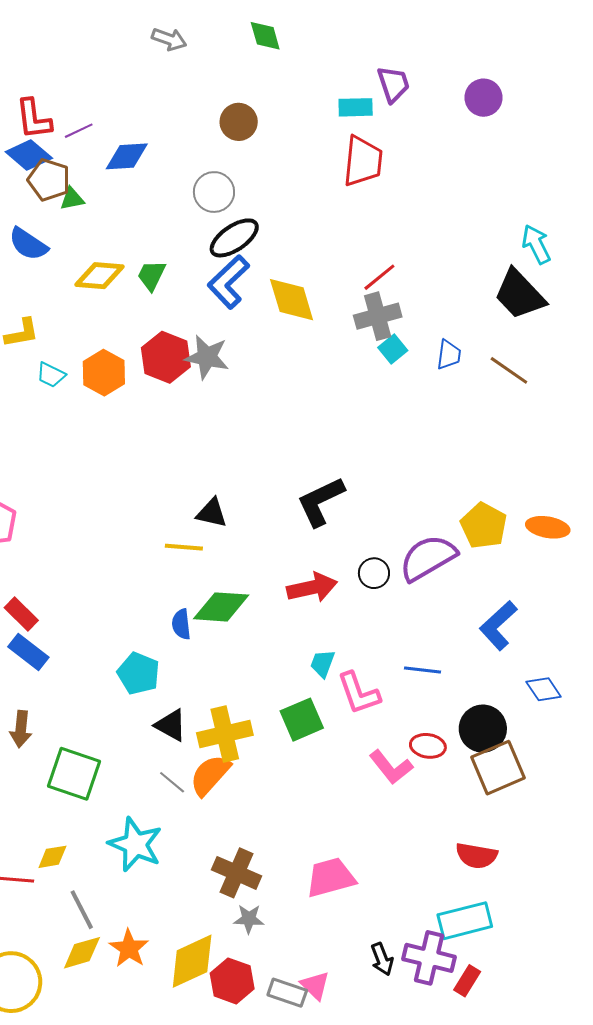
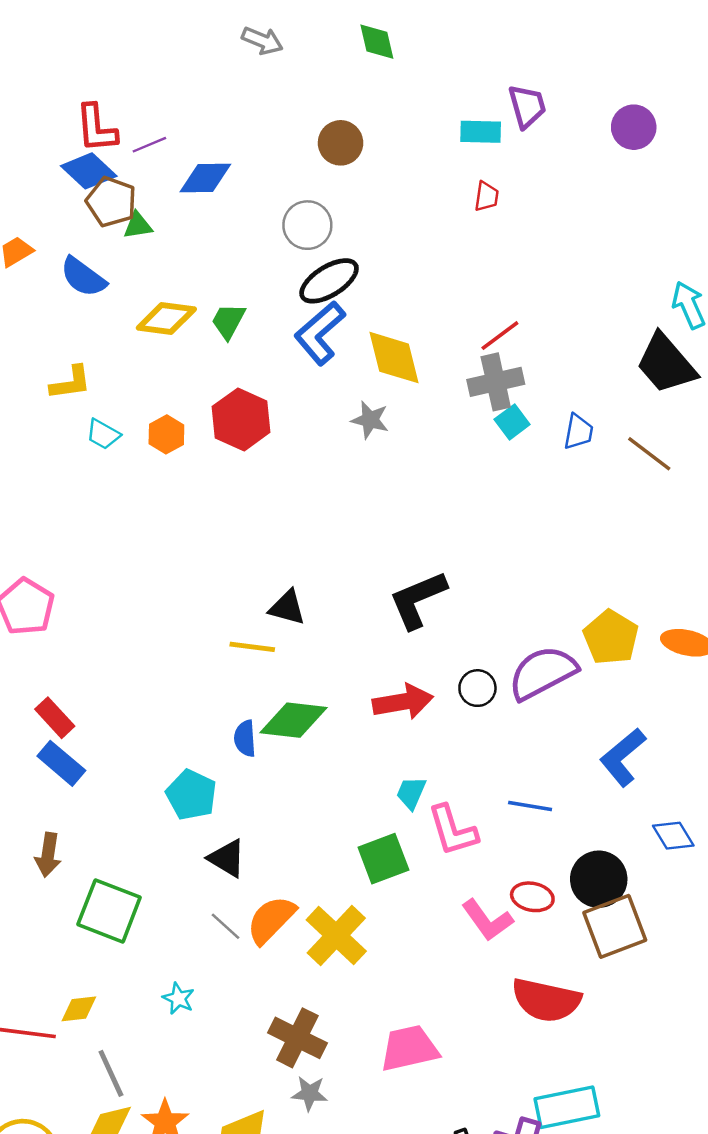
red trapezoid: (363, 161) -> (486, 196), size x0.5
gray star: (207, 357) -> (370, 420), moved, size x0.7
orange hexagon: (104, 373) -> (166, 434), size x0.7
yellow cross: (225, 734) -> (336, 936), moved, turned -36
cyan star: (135, 844) -> (178, 998), size x0.5
red semicircle: (476, 856) -> (546, 1000), moved, size x1.4

